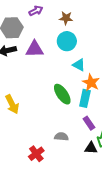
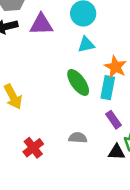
cyan triangle: (79, 65) -> (86, 45), moved, turned -40
red cross: (36, 154) -> (33, 148), moved

